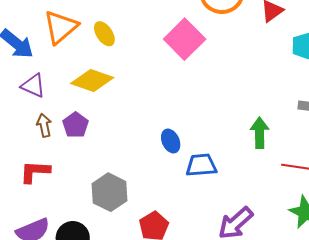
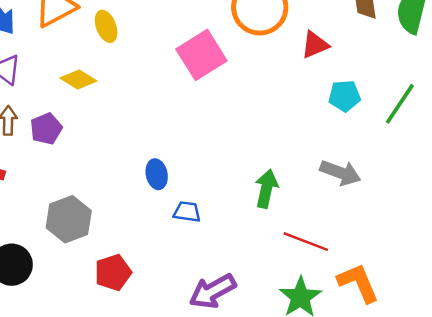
yellow diamond: (92, 80) -> (78, 80), size x0.7
blue trapezoid: (201, 165) -> (187, 212), size x0.7

